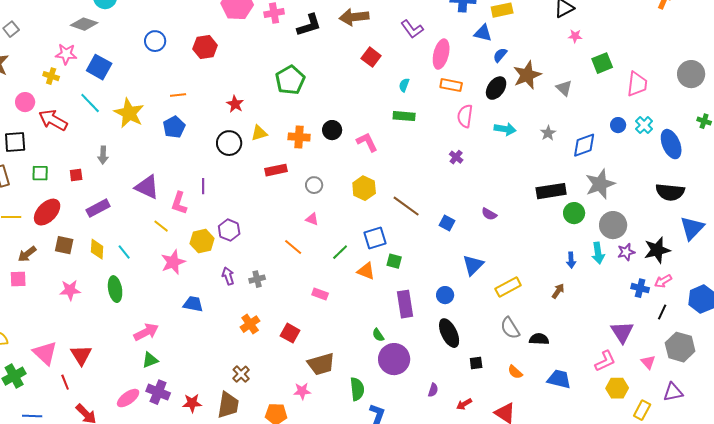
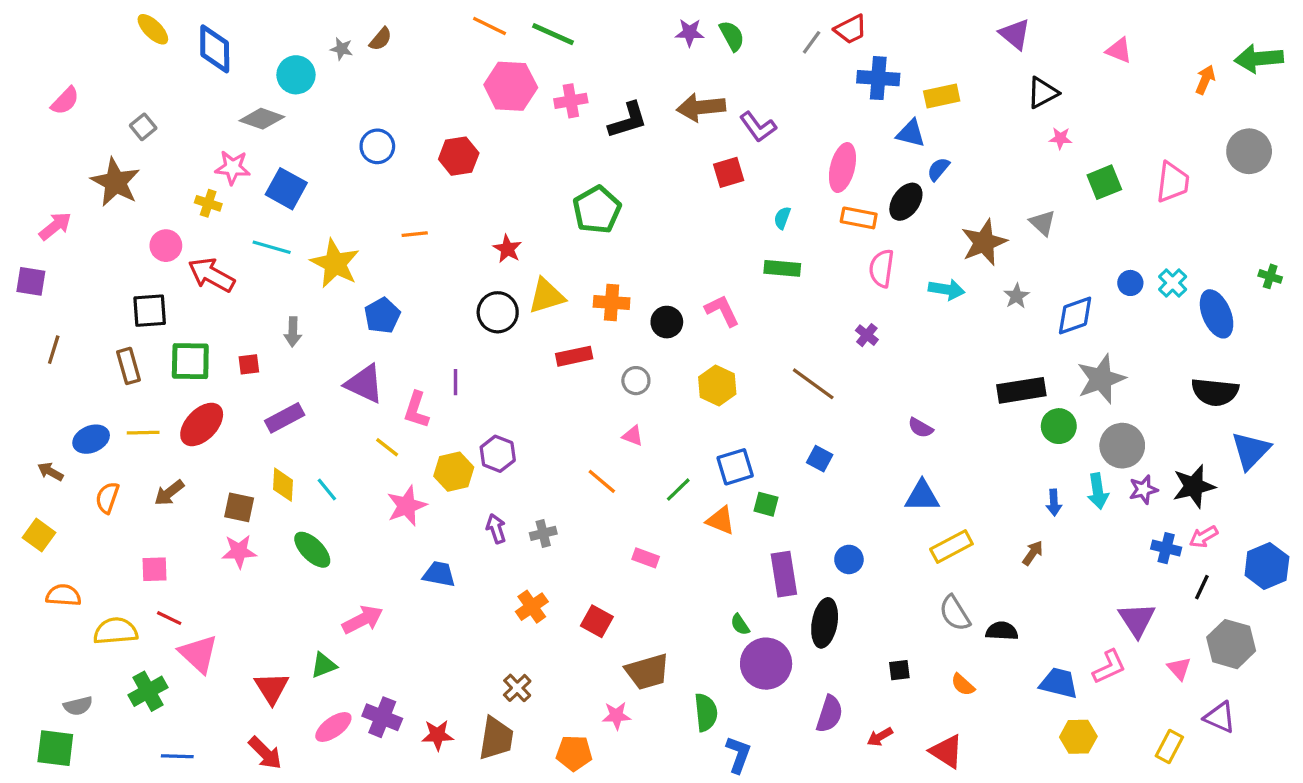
purple L-shape: (412, 29) -> (758, 127), moved
red square: (371, 57) -> (729, 172), turned 36
gray circle: (691, 74) -> (1249, 151), moved
brown star: (527, 75) -> (984, 242), moved
pink trapezoid: (637, 84) -> (1173, 182), moved
black ellipse: (496, 88) -> (906, 202), moved
cyan line: (90, 103) -> (272, 247), turned -30
blue pentagon: (174, 127) -> (382, 316), moved
black circle: (332, 130) -> (667, 322), moved
yellow triangle: (259, 133) -> (546, 296), size x1.4
green square: (40, 173) -> (190, 361), size x1.5
brown line: (406, 206) -> (813, 384), moved
blue square: (447, 223) -> (820, 459), moved
brown square: (64, 245) -> (239, 507), moved
blue triangle: (473, 265) -> (922, 496), moved, turned 45
pink square: (18, 279) -> (155, 569), moved
green ellipse: (115, 289) -> (312, 550), turned -35
black ellipse: (449, 333) -> (825, 623), moved, turned 36
red triangle: (81, 355) -> (272, 688), moved
green triangle: (150, 360) -> (324, 665), moved
blue trapezoid: (559, 379) -> (1059, 683), moved
red line: (65, 382) -> (169, 618), moved, turned -42
yellow hexagon: (617, 388) -> (1078, 737), moved
purple semicircle: (433, 390) -> (829, 714), size x1.6
purple triangle: (673, 392) -> (1220, 717), turned 35

